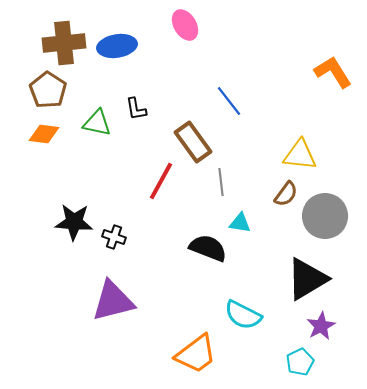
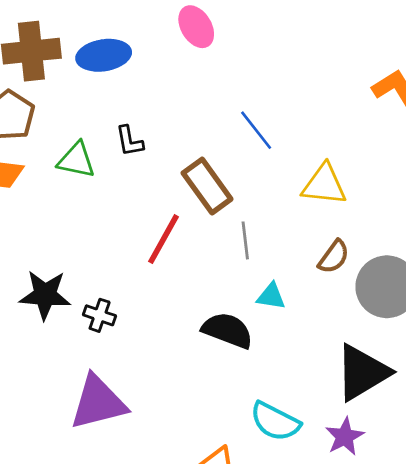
yellow triangle: (300, 155) -> (324, 185), moved
purple star: (321, 326) -> (345, 437), moved

